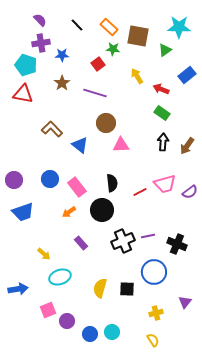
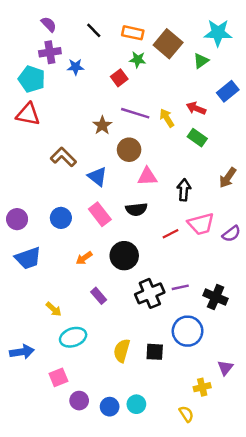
orange rectangle: (109, 27) -> (133, 33), turned -30
brown square: (138, 36) -> (168, 44), turned 30
yellow arrow: (137, 76) -> (167, 118), moved
brown star: (62, 83) -> (102, 125), moved
purple line: (95, 93) -> (135, 113), moved
black arrow: (163, 142) -> (184, 190), moved
black semicircle: (112, 183) -> (136, 209), moved, turned 90
pink rectangle: (77, 187) -> (100, 214), moved
yellow cross: (156, 313) -> (202, 387), moved
purple circle: (67, 321) -> (79, 401), moved

